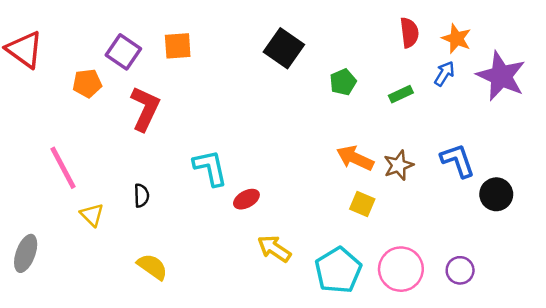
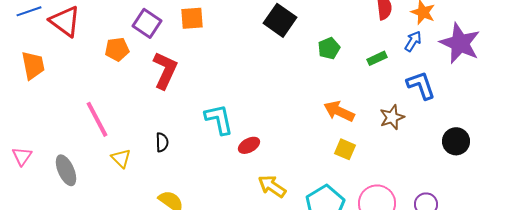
blue L-shape: (458, 160) -> (421, 85), moved
brown star: (398, 165) -> (392, 117), moved
gray ellipse: (26, 253) -> (66, 170), moved, turned -44

